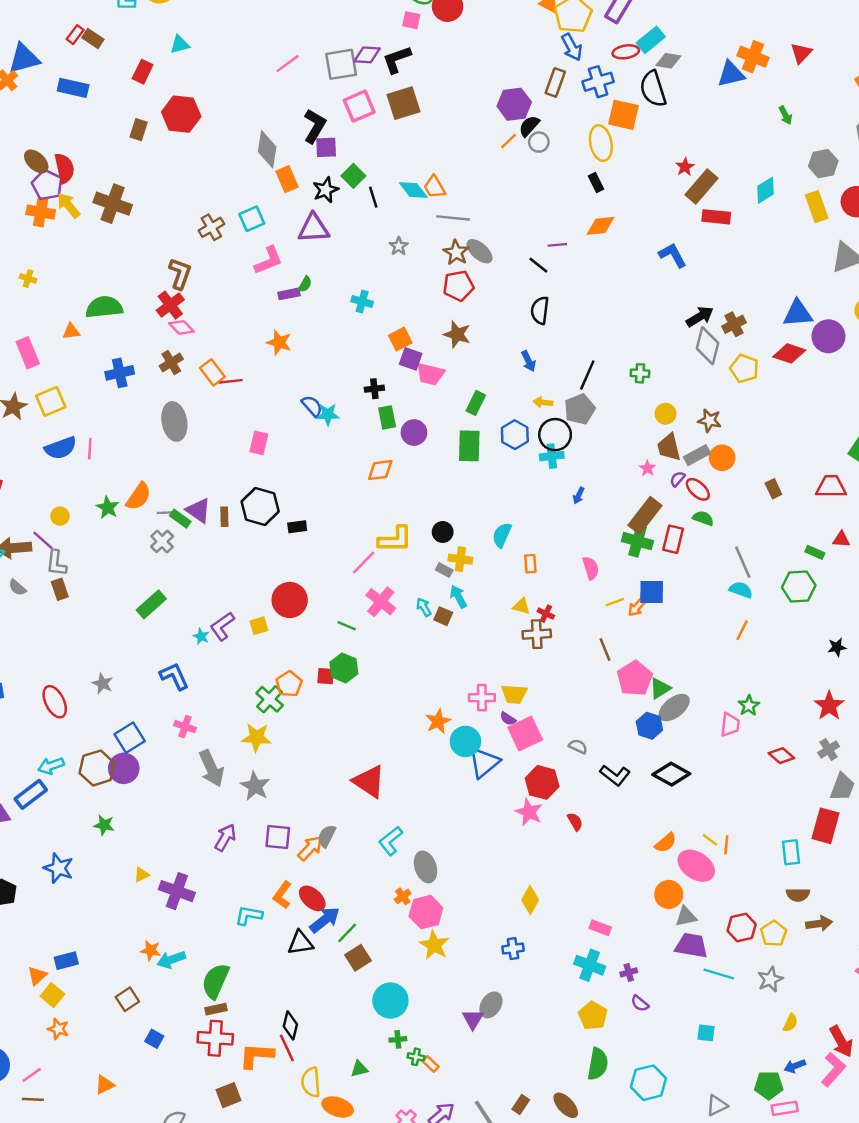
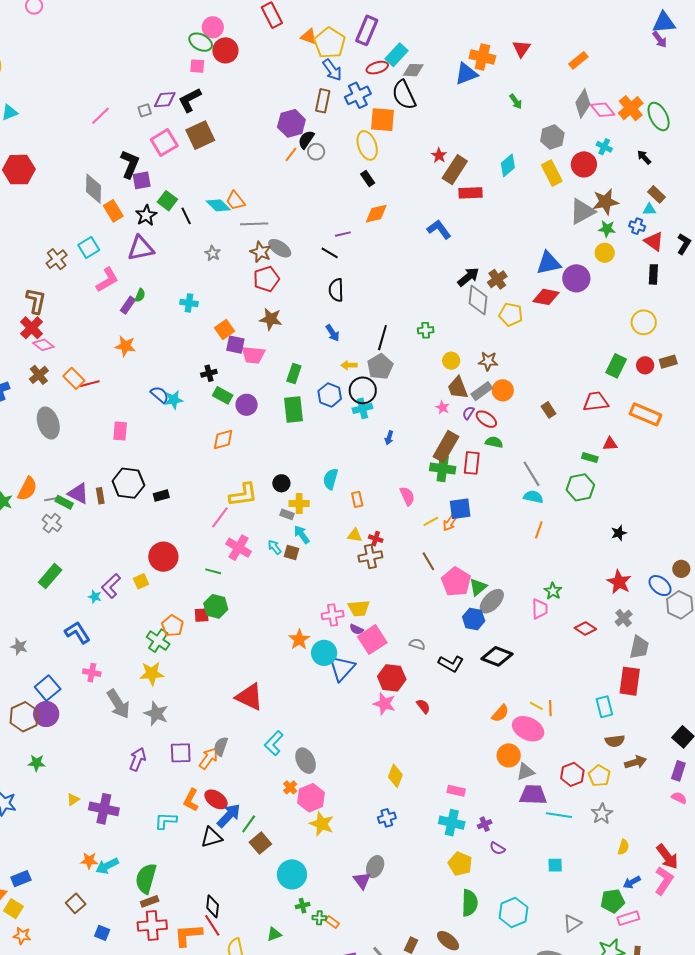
gray square: (341, 64) -> (145, 110), size x0.5
purple rectangle: (289, 294) -> (128, 305), turned -36
green rectangle: (387, 417) -> (223, 395), turned -42

